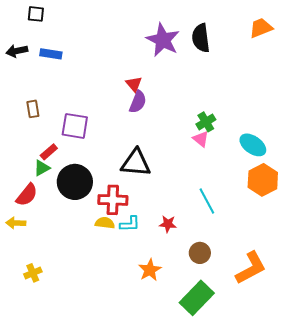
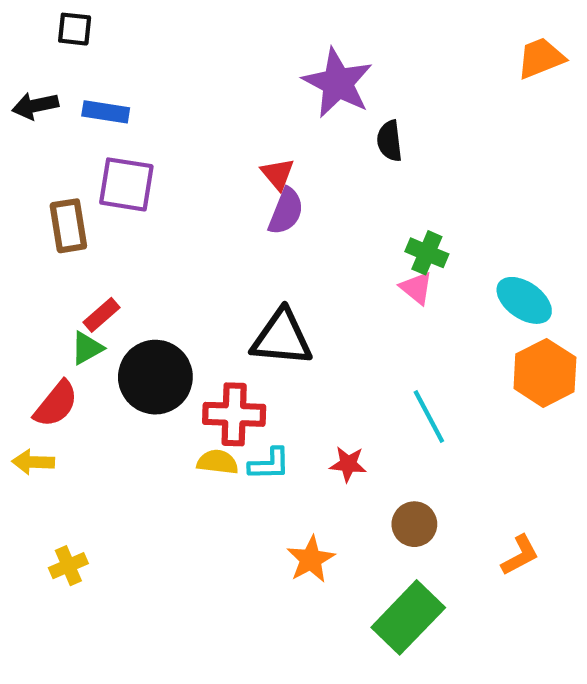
black semicircle: (201, 38) -> (390, 141), moved, size x0.7
brown rectangle: (33, 109) -> (68, 226), size x1.4
green cross: (206, 122) -> (427, 253), turned -36
purple square: (75, 126) -> (126, 184), moved
orange L-shape: (251, 268) -> (520, 555), size x0.6

